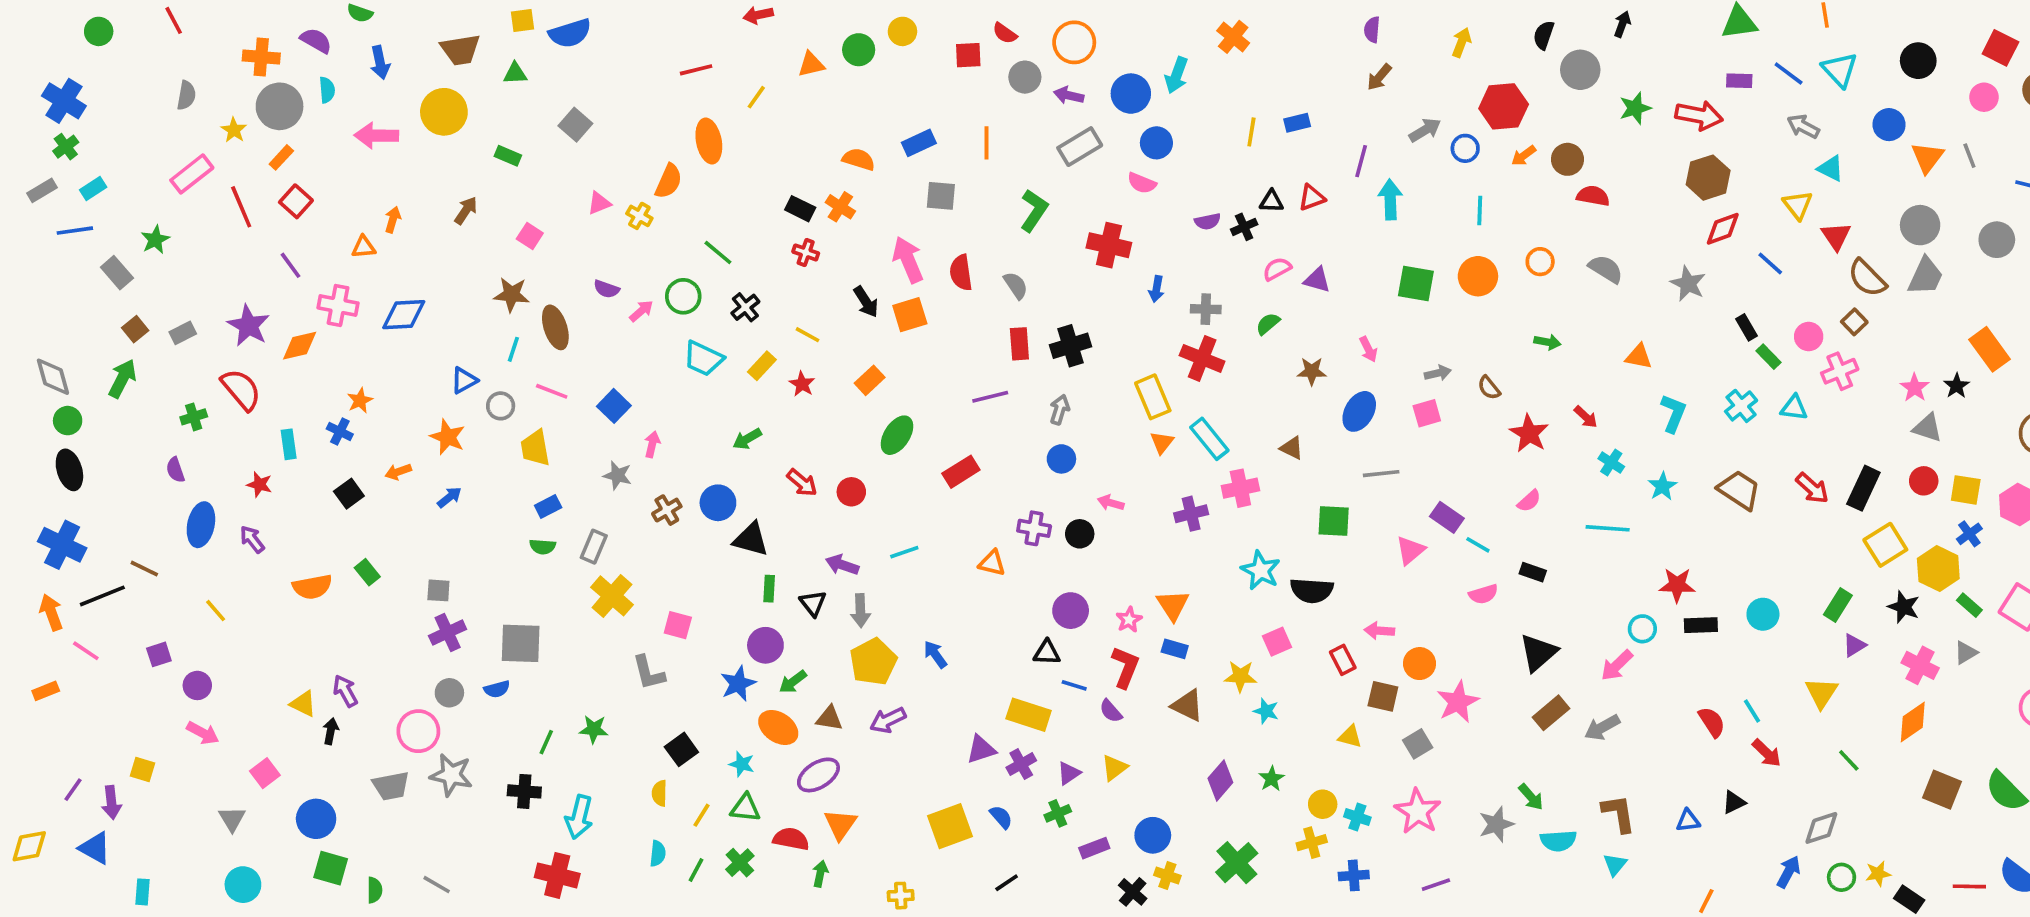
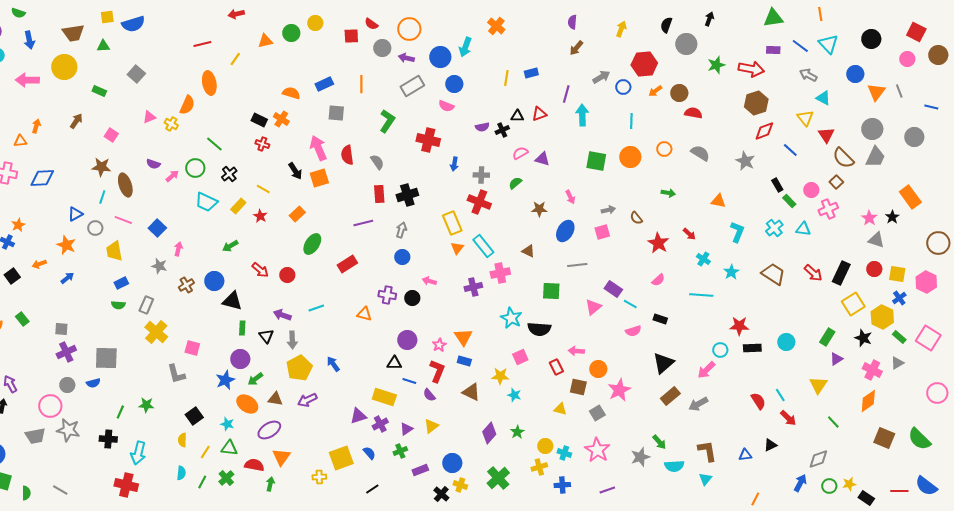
yellow cross: (901, 896) -> (319, 477), moved

